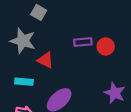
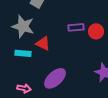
cyan rectangle: (24, 82) -> (23, 53), moved

